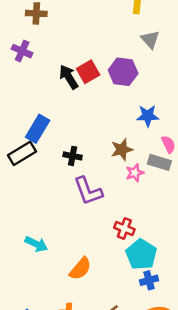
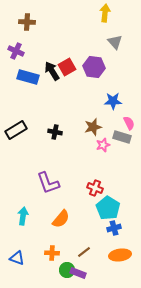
blue rectangle: (38, 129) -> (28, 77), moved, turned 75
purple L-shape: (88, 191) -> (48, 183), moved
cyan arrow: (36, 244) -> (23, 216), moved, turned -108

